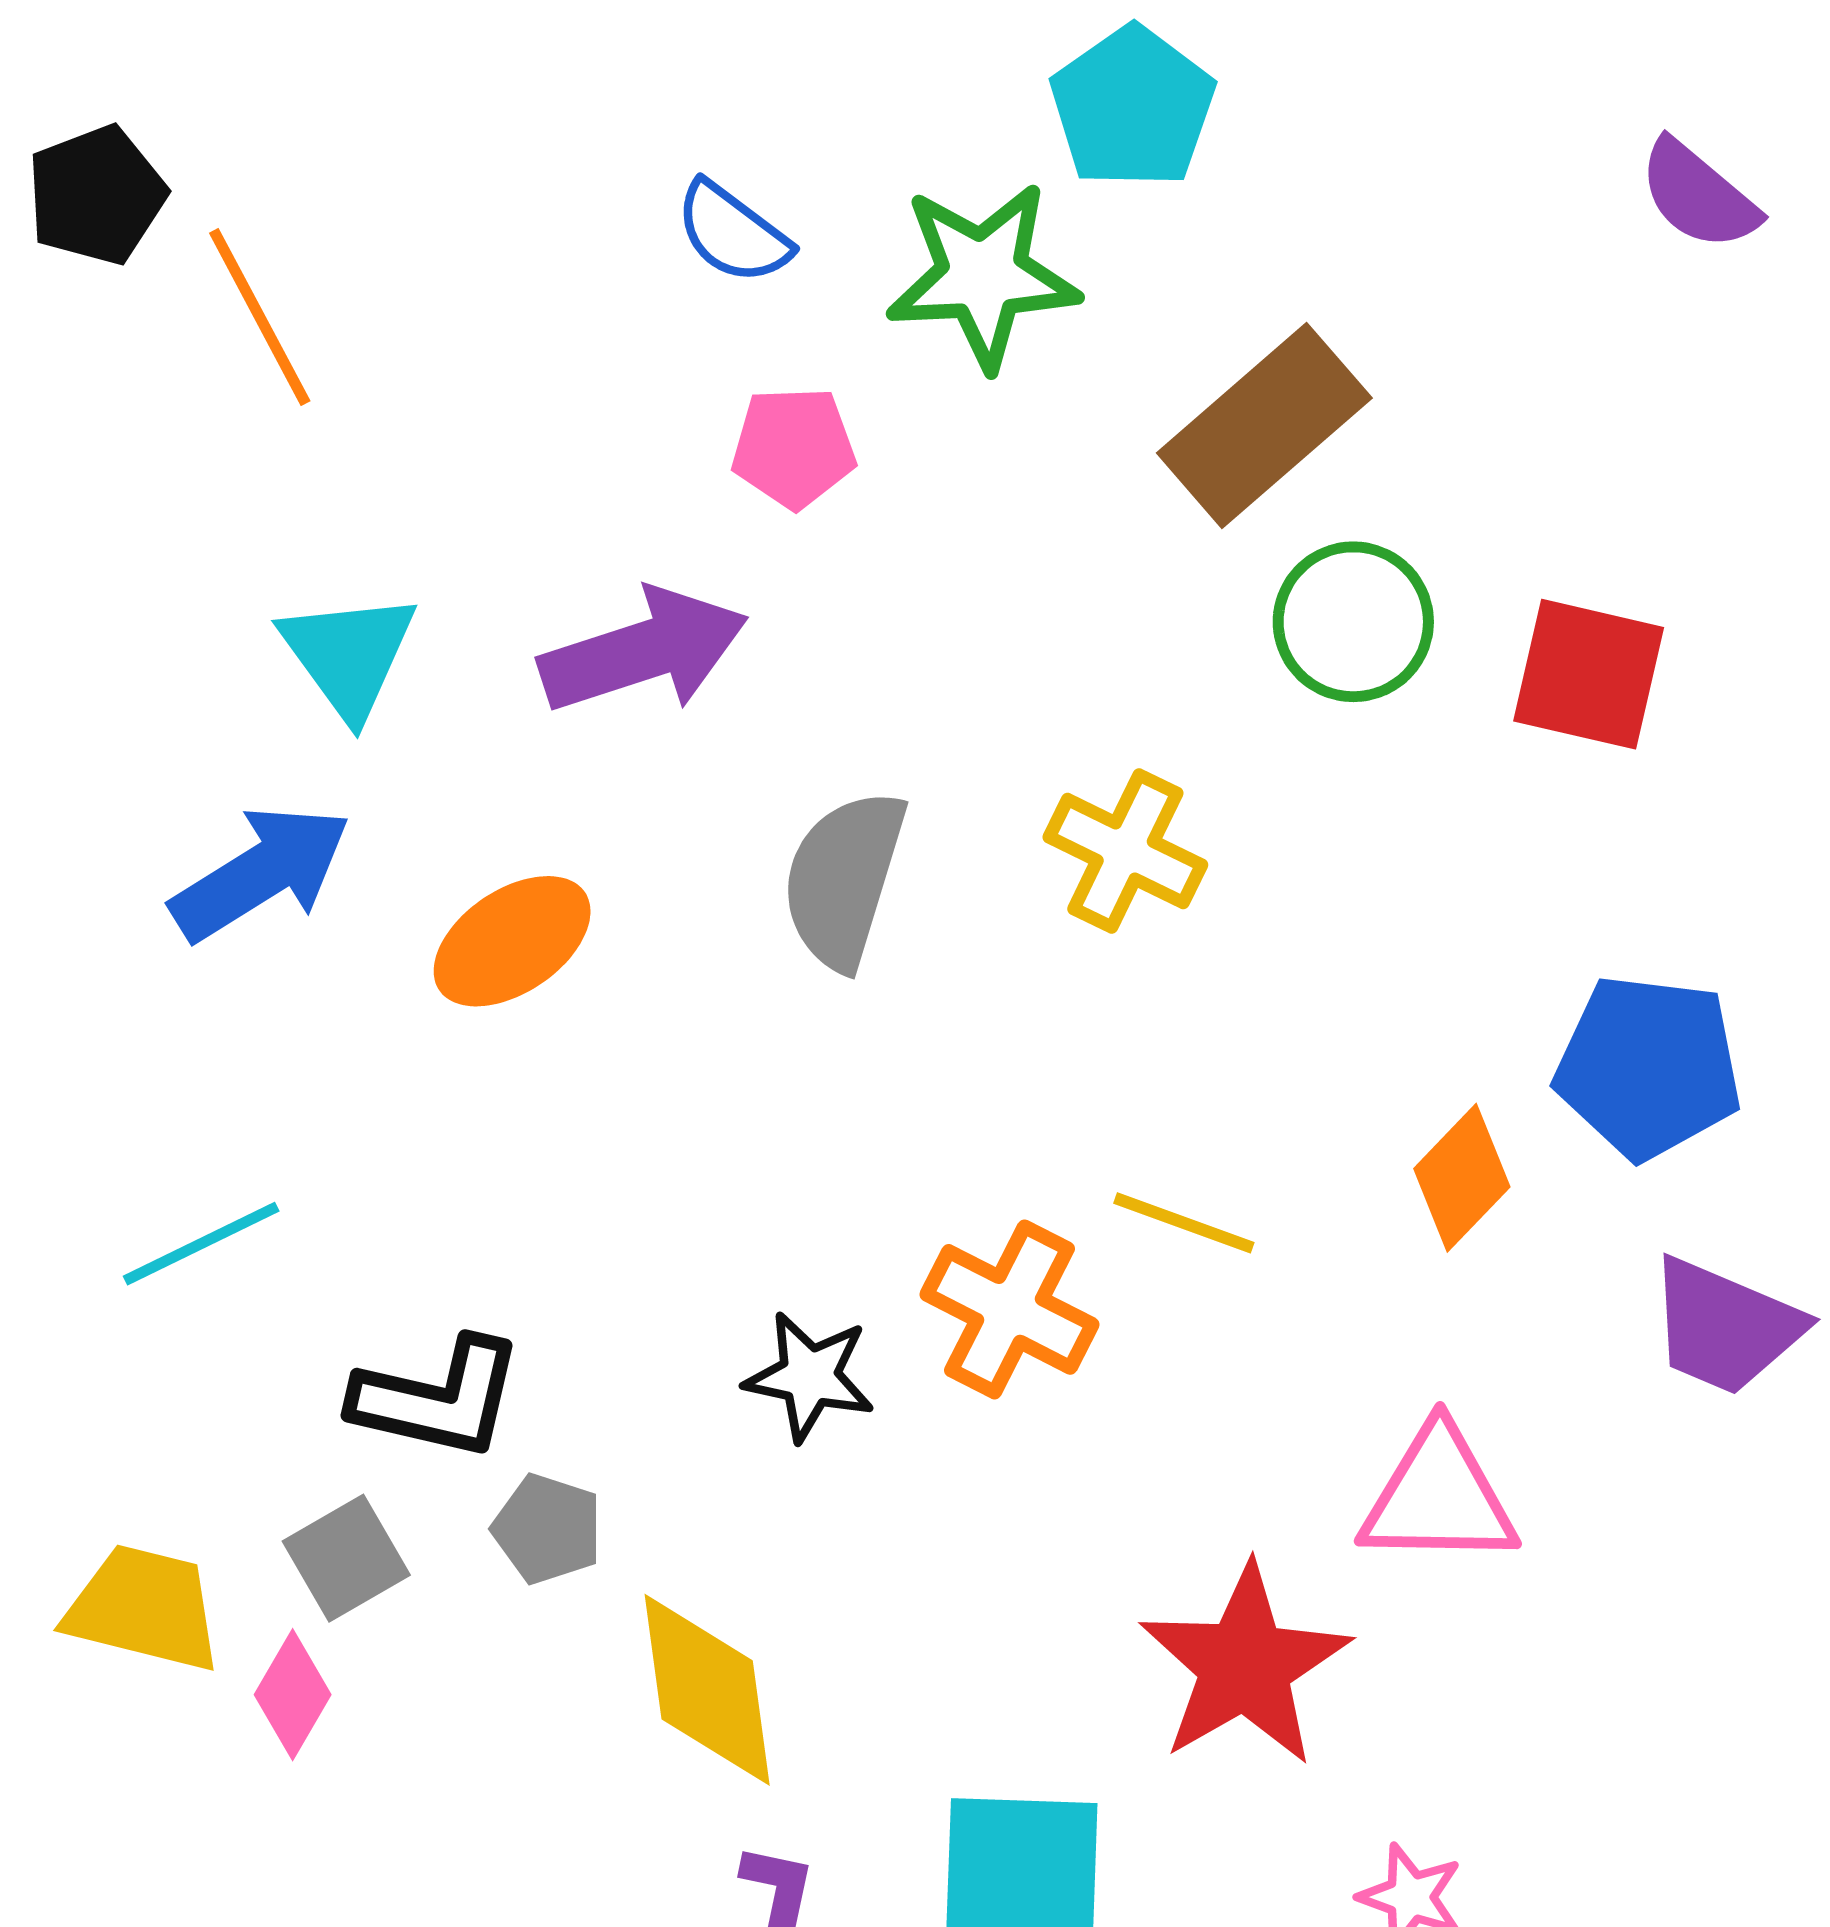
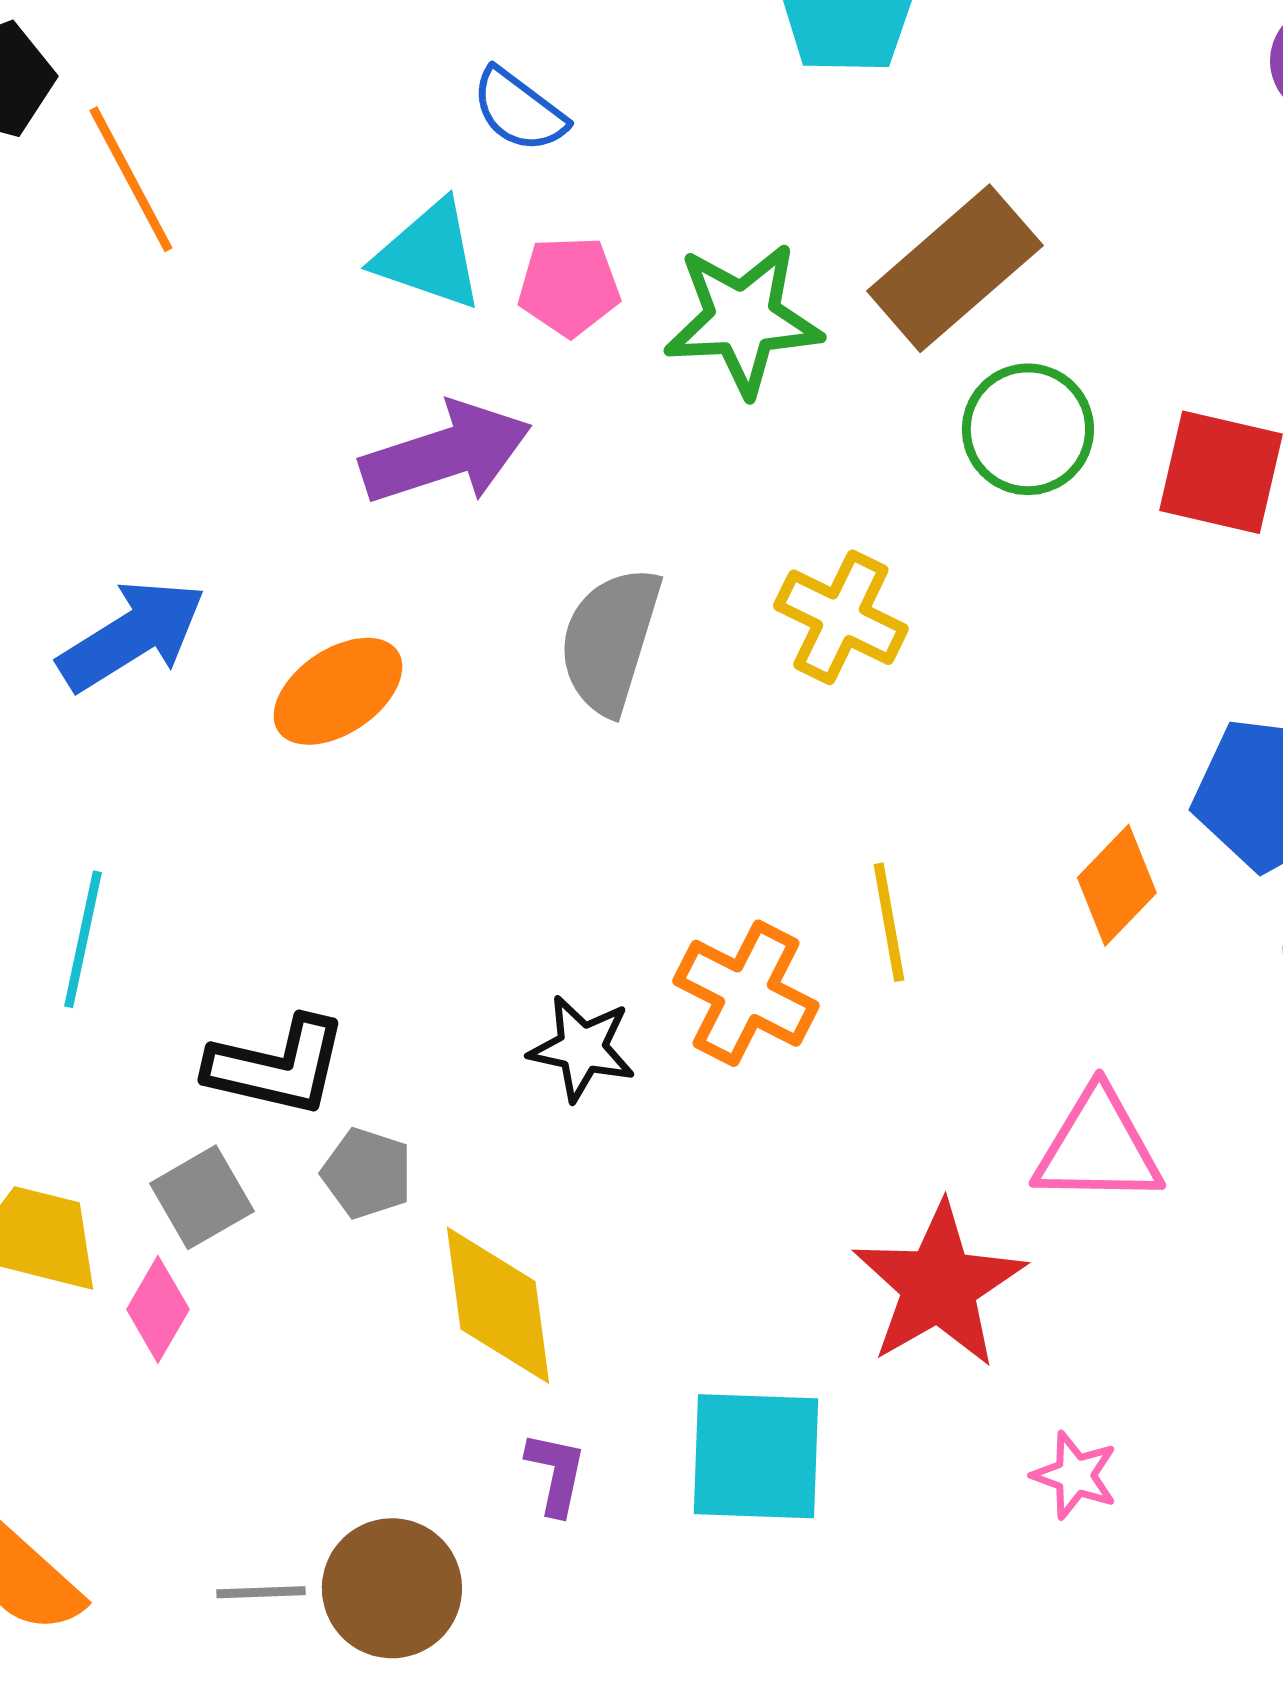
green star: (983, 276) -> (743, 319), moved
cyan triangle: (349, 655) -> (429, 255), moved, turned -35
yellow line: (1184, 1223) -> (889, 922), turned 60
cyan line: (201, 1244) -> (83, 939), turned -52

